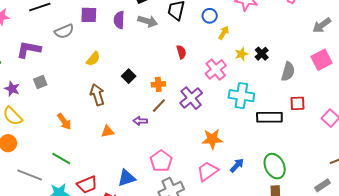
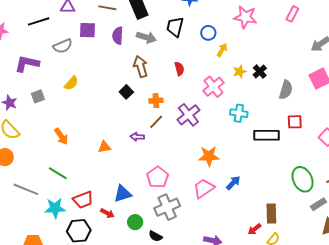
yellow semicircle: (93, 59) -> (71, 83), moved
brown arrow: (97, 95) -> (141, 66), moved
cyan cross: (241, 96) -> (239, 113), size x0.7
green ellipse: (275, 166) -> (303, 179), moved

